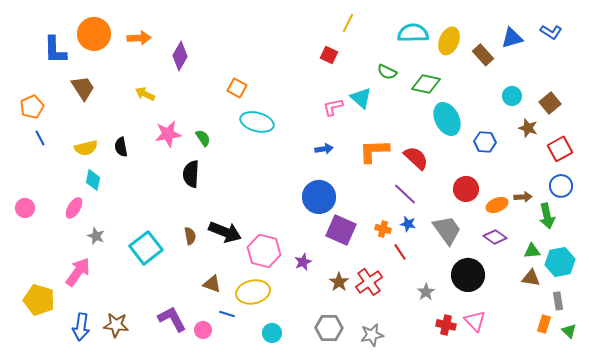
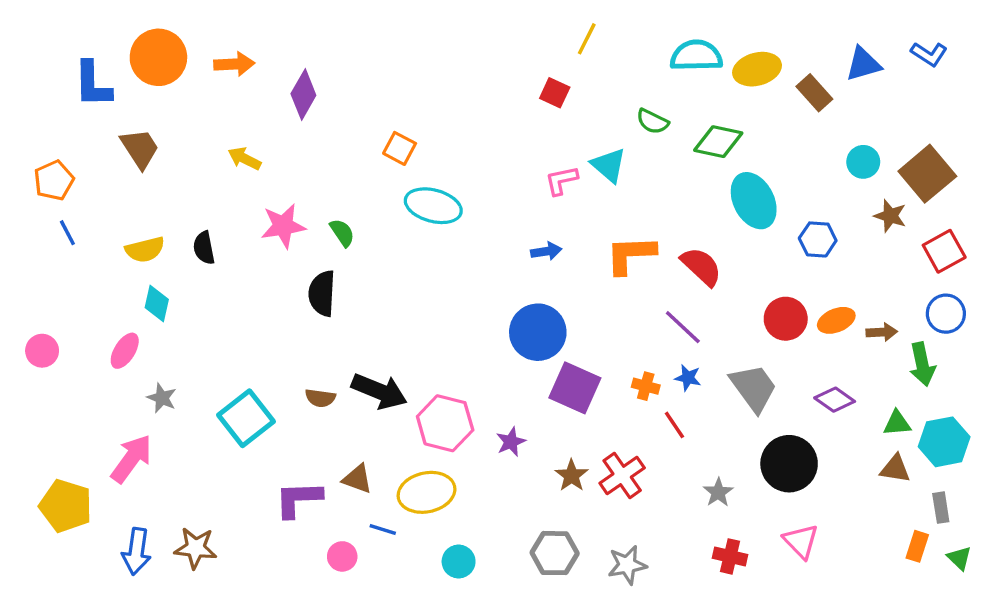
yellow ellipse: (449, 41) -> (757, 69), turned 52
brown square: (550, 103) -> (927, 174), size x1.5
orange ellipse: (497, 205) -> (836, 320), moved
brown semicircle: (190, 236) -> (320, 398), turned 108
purple L-shape: (172, 319) -> (298, 499), moved, turned -64
red cross: (446, 325) -> (730, 556), moved

